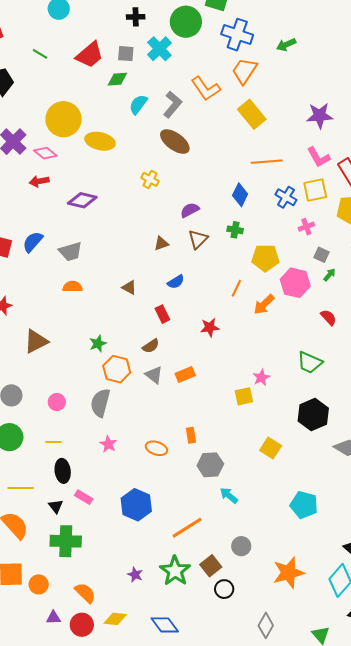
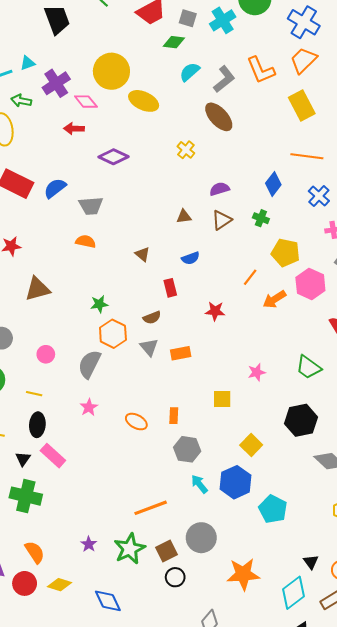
yellow square: (244, 396) -> (222, 399), moved
pink rectangle: (84, 497) -> (53, 456), size x1.4
blue hexagon: (136, 505) -> (236, 482), moved
gray circle: (241, 546) -> (201, 538), size x1.5

